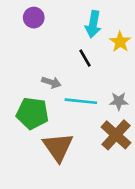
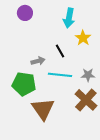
yellow star: (120, 42) -> (83, 38), moved
black line: (85, 58) -> (60, 51), moved
gray arrow: (51, 82) -> (38, 61), turned -32

